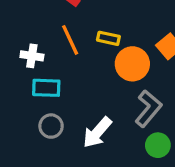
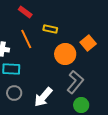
yellow rectangle: (108, 38) -> (50, 29), moved

